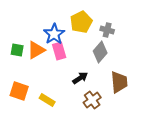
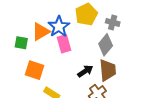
orange triangle: (36, 50) -> (41, 32), moved
brown trapezoid: (119, 82) -> (108, 70), moved
orange square: (19, 91) -> (35, 70), moved

